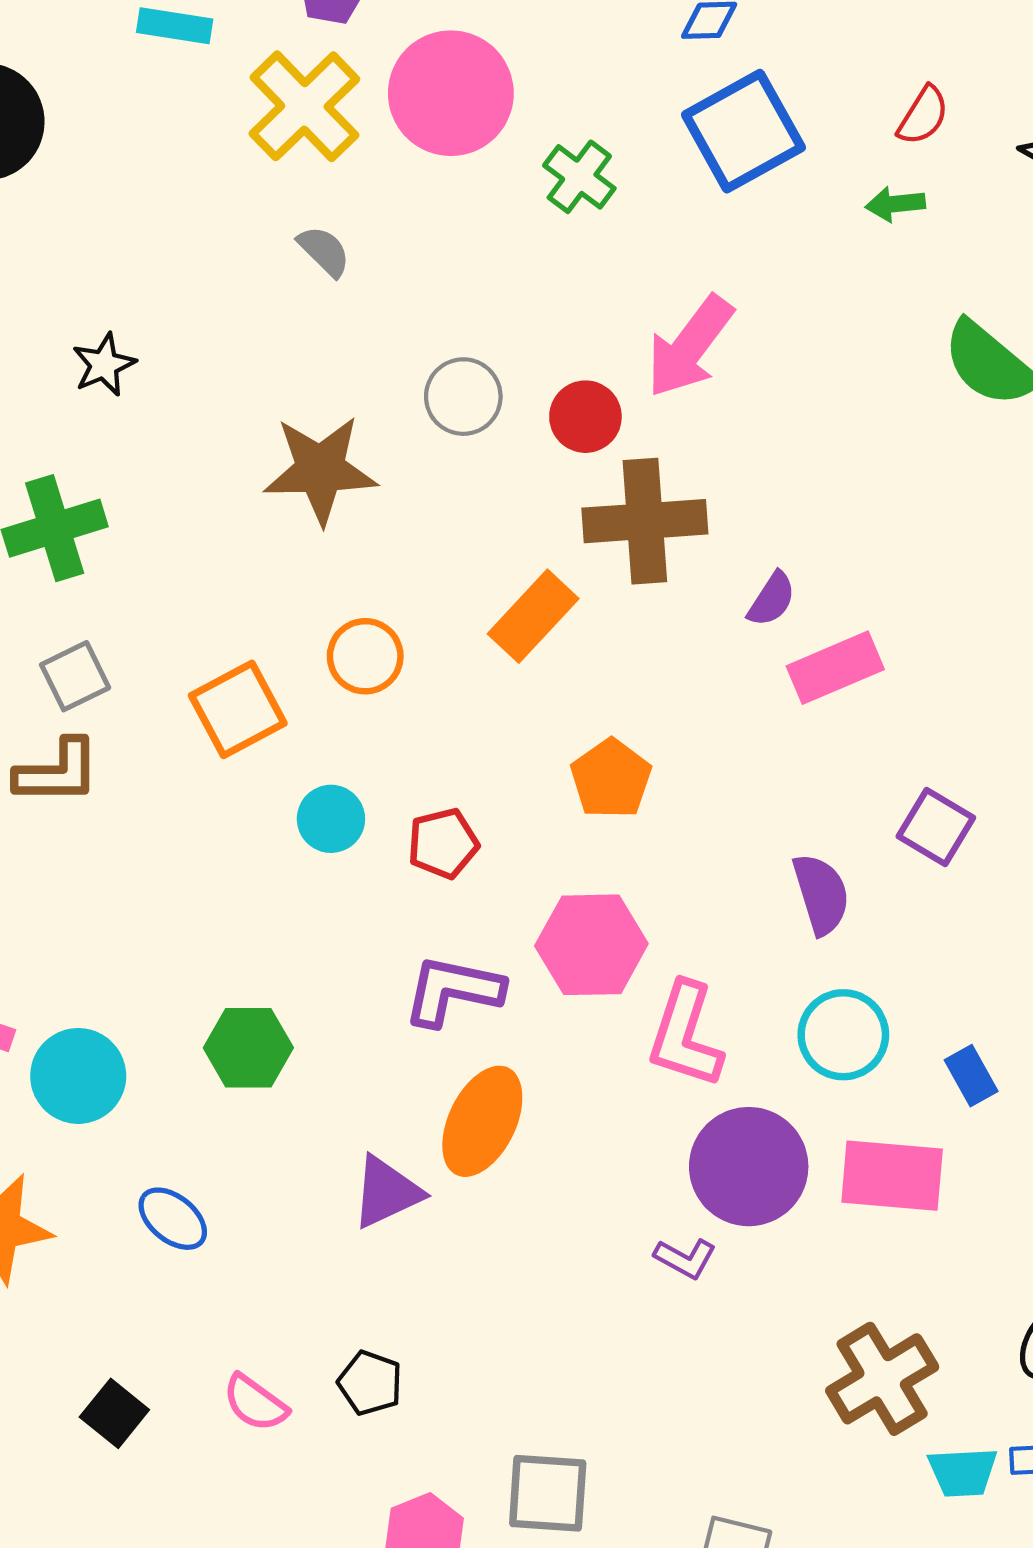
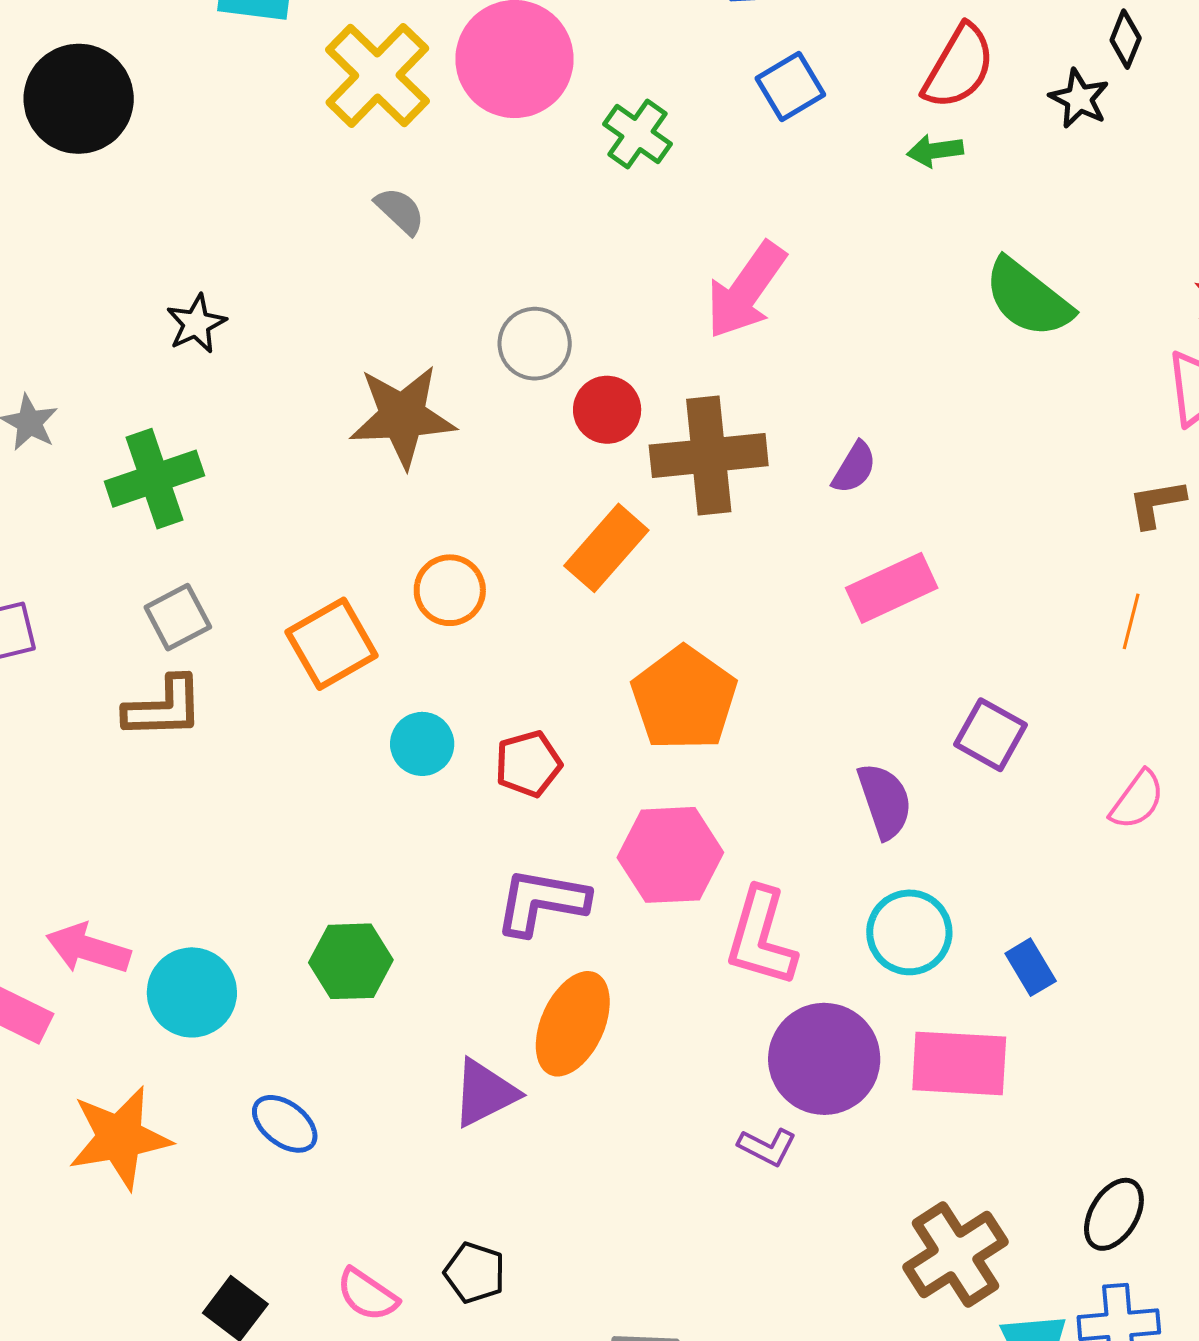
red semicircle: (923, 116) -> (959, 67), size x1.5
blue square: (743, 131) -> (790, 86), size x0.6
red circle: (585, 417) -> (607, 410), moved
purple semicircle: (772, 599) -> (854, 468), moved
orange pentagon: (611, 779) -> (684, 698), size x1.4

